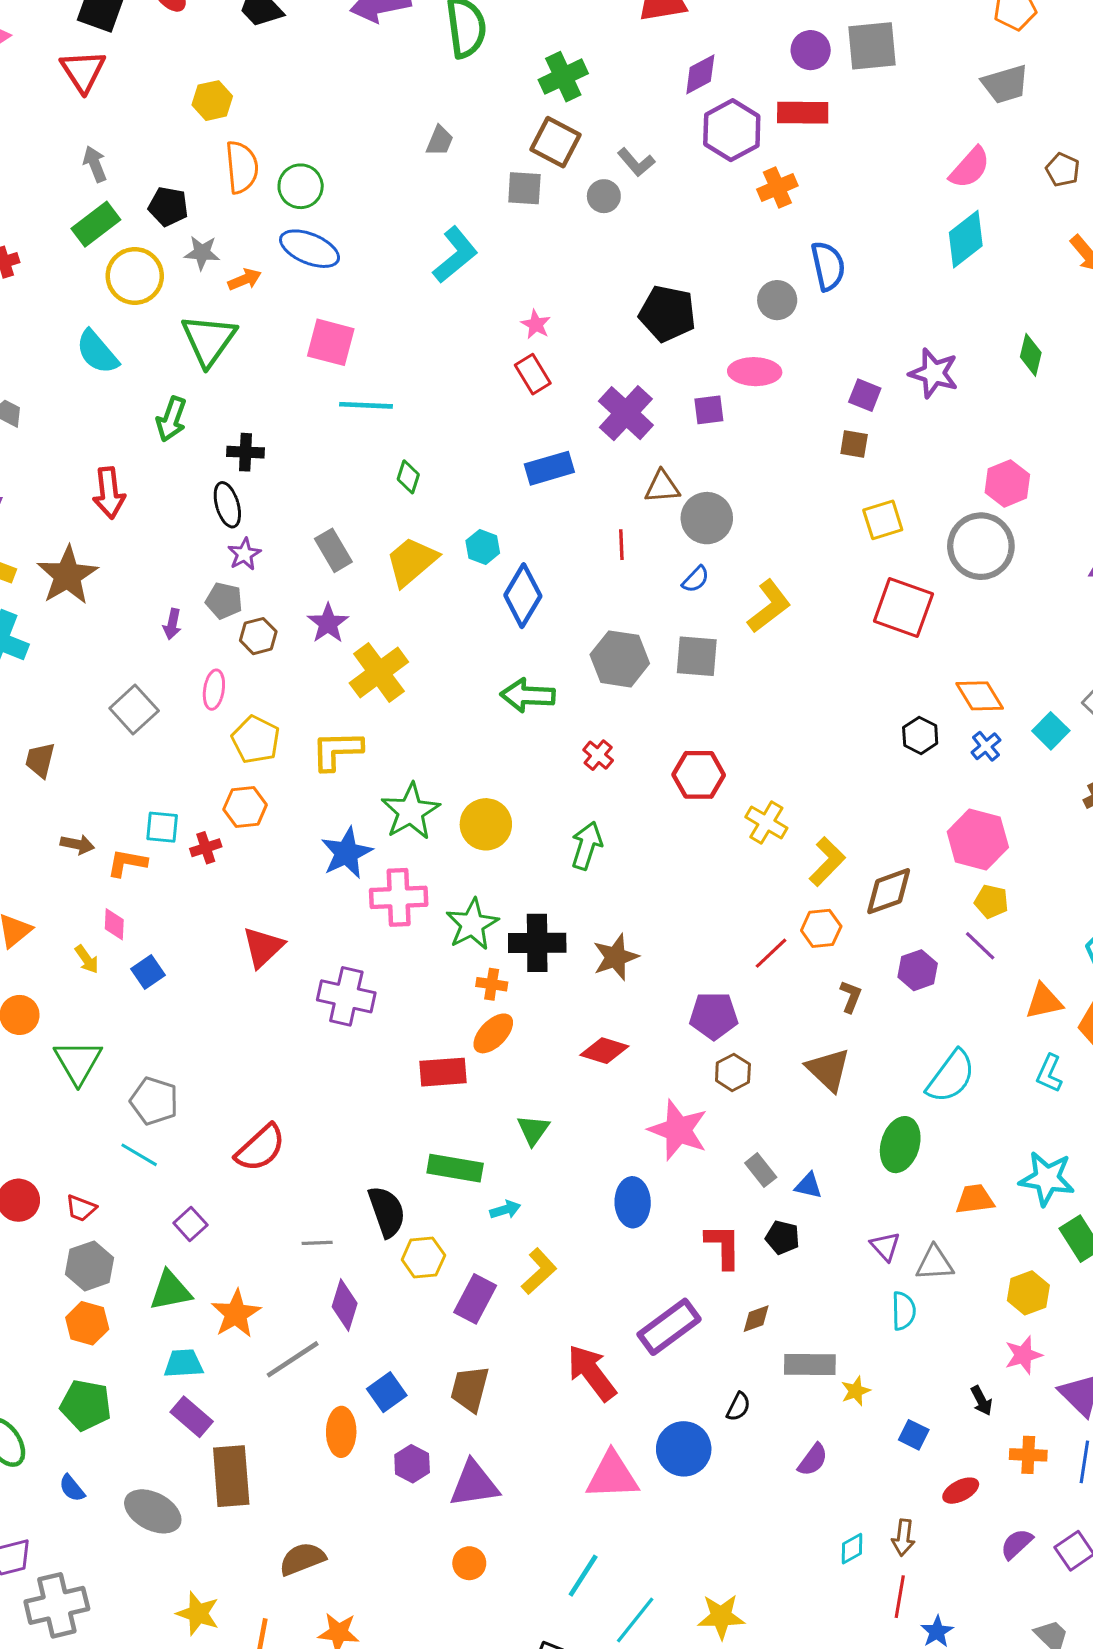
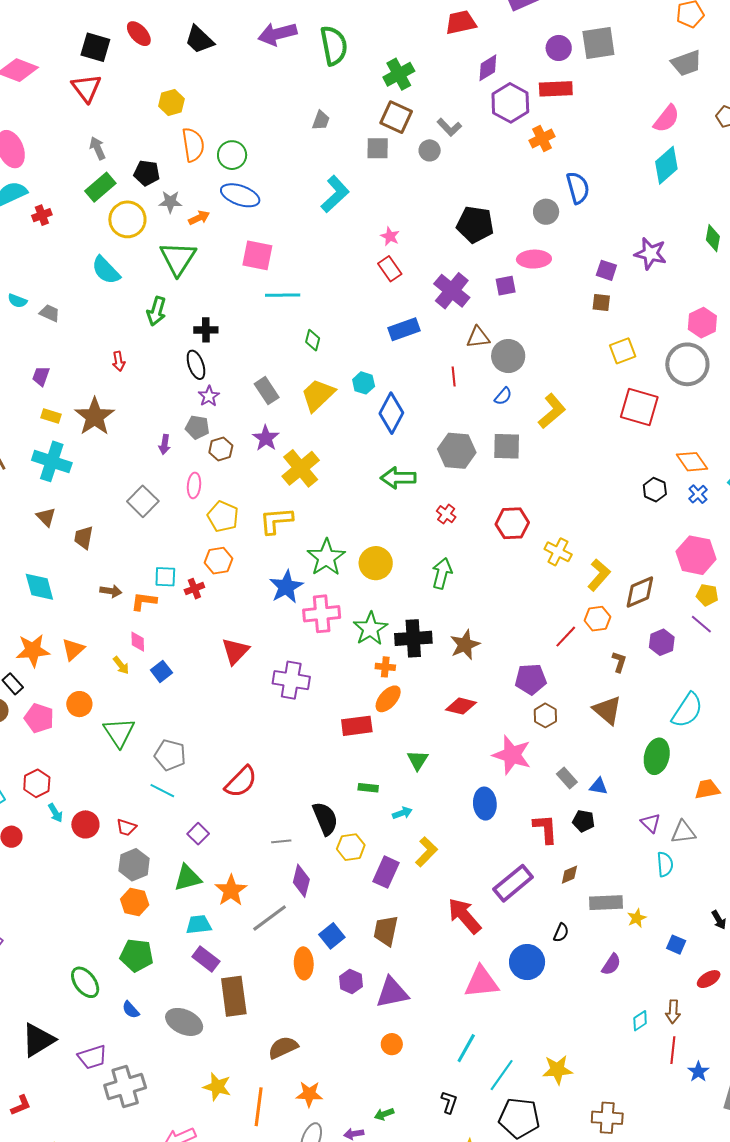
red arrow: (109, 493) -> (119, 361), size x0.6
green rectangle: (455, 1168) -> (368, 788), size x0.6

